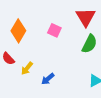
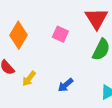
blue arrow: (48, 79) -> (66, 85), moved

